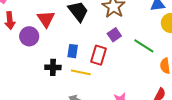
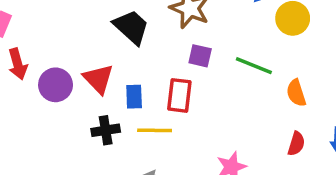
red triangle: (46, 19) -> (98, 79), moved
purple square: (114, 35) -> (200, 56), turned -32

